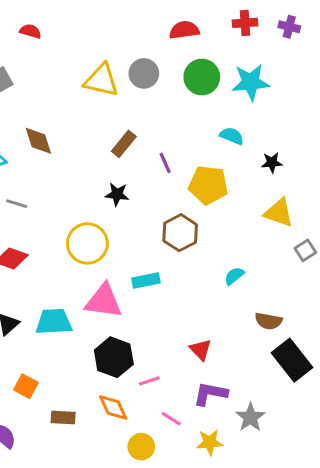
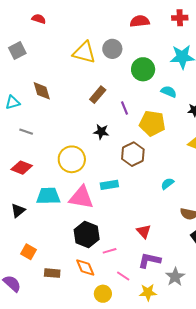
green circle: (202, 77) -> (143, 69), moved
black star: (117, 194) -> (101, 132), moved
cyan trapezoid: (54, 322) -> (48, 196), moved

